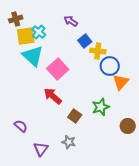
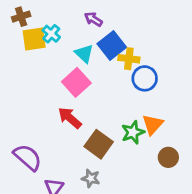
blue square: (85, 41) -> (112, 46), size x1.5
cyan triangle: (33, 56) -> (84, 53), moved, size x0.7
orange triangle: (121, 82) -> (153, 124), moved
brown square: (75, 116) -> (99, 144), size x1.5
purple semicircle: (21, 126) -> (28, 157), size x1.6

